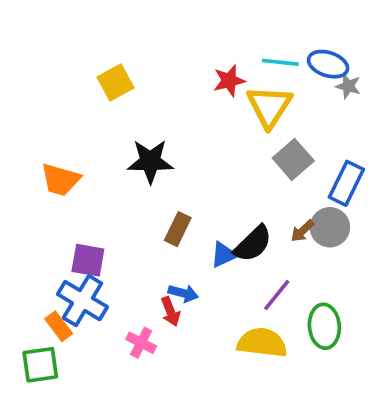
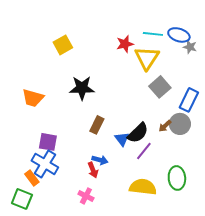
blue triangle: (224, 255) -> (122, 139), turned -42
purple line: (277, 295) -> (144, 151), moved
pink cross: (141, 343) -> (86, 196), moved
green square: (40, 365) -> (22, 199), turned 30

